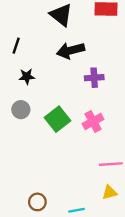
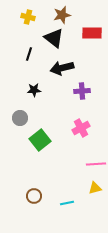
black line: (16, 46) -> (29, 54), moved
black star: (27, 76) -> (34, 90), moved
green square: (58, 119) -> (40, 140), moved

